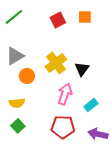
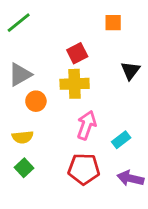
red square: (58, 20) -> (77, 53), moved
yellow cross: (56, 63) -> (75, 84), turned 35
black triangle: (82, 69) -> (130, 71), moved

